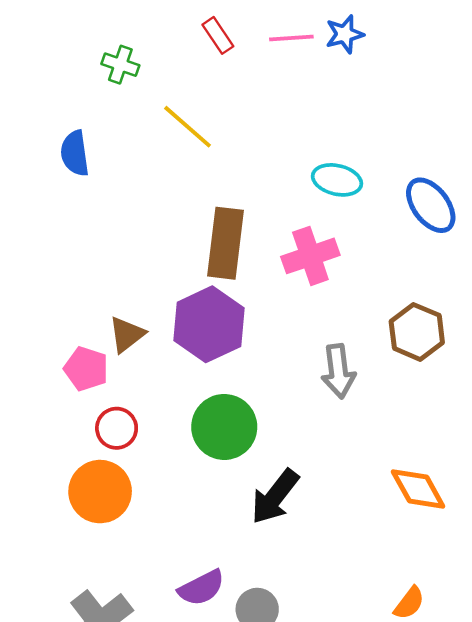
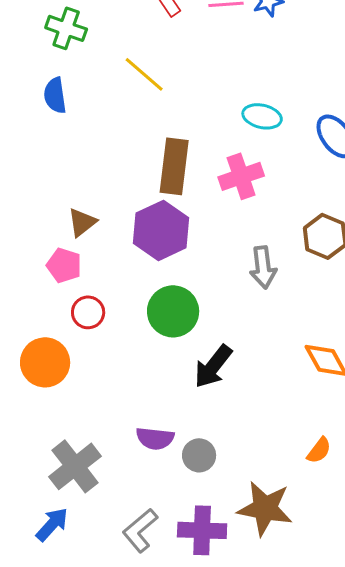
green cross: (120, 65) -> (66, 28), moved, size x1.4
brown triangle: (127, 334) -> (82, 222), moved
orange circle: (100, 492) -> (45, 362), moved
purple semicircle: (201, 588) -> (155, 438), turned 33

